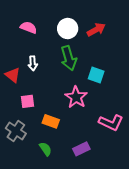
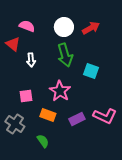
red triangle: (13, 75) -> (13, 44), moved
pink star: (76, 97) -> (60, 91), moved
purple rectangle: (81, 149) -> (77, 119), moved

